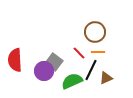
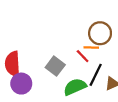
orange line: (98, 52) -> (91, 47), moved
purple circle: (44, 71) -> (21, 84), moved

